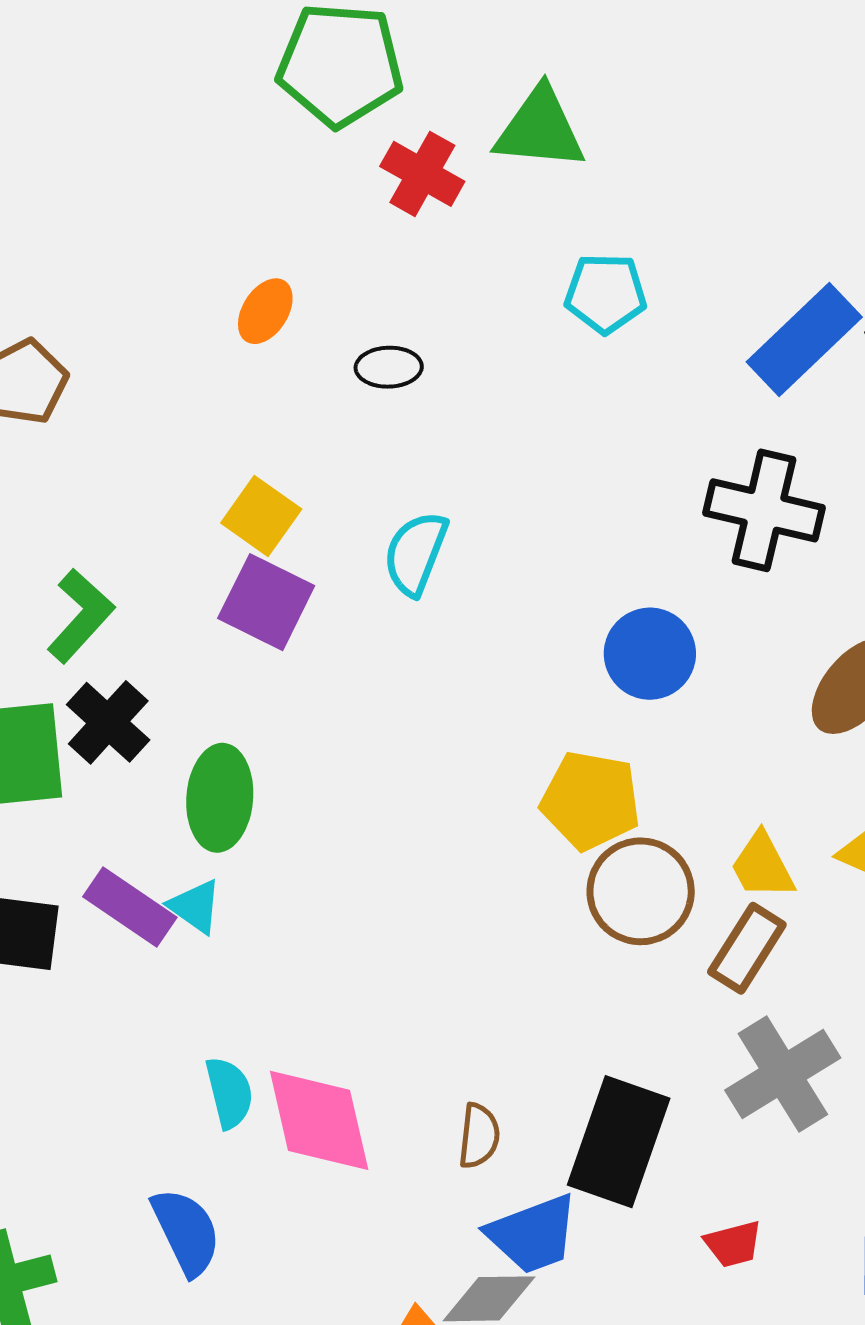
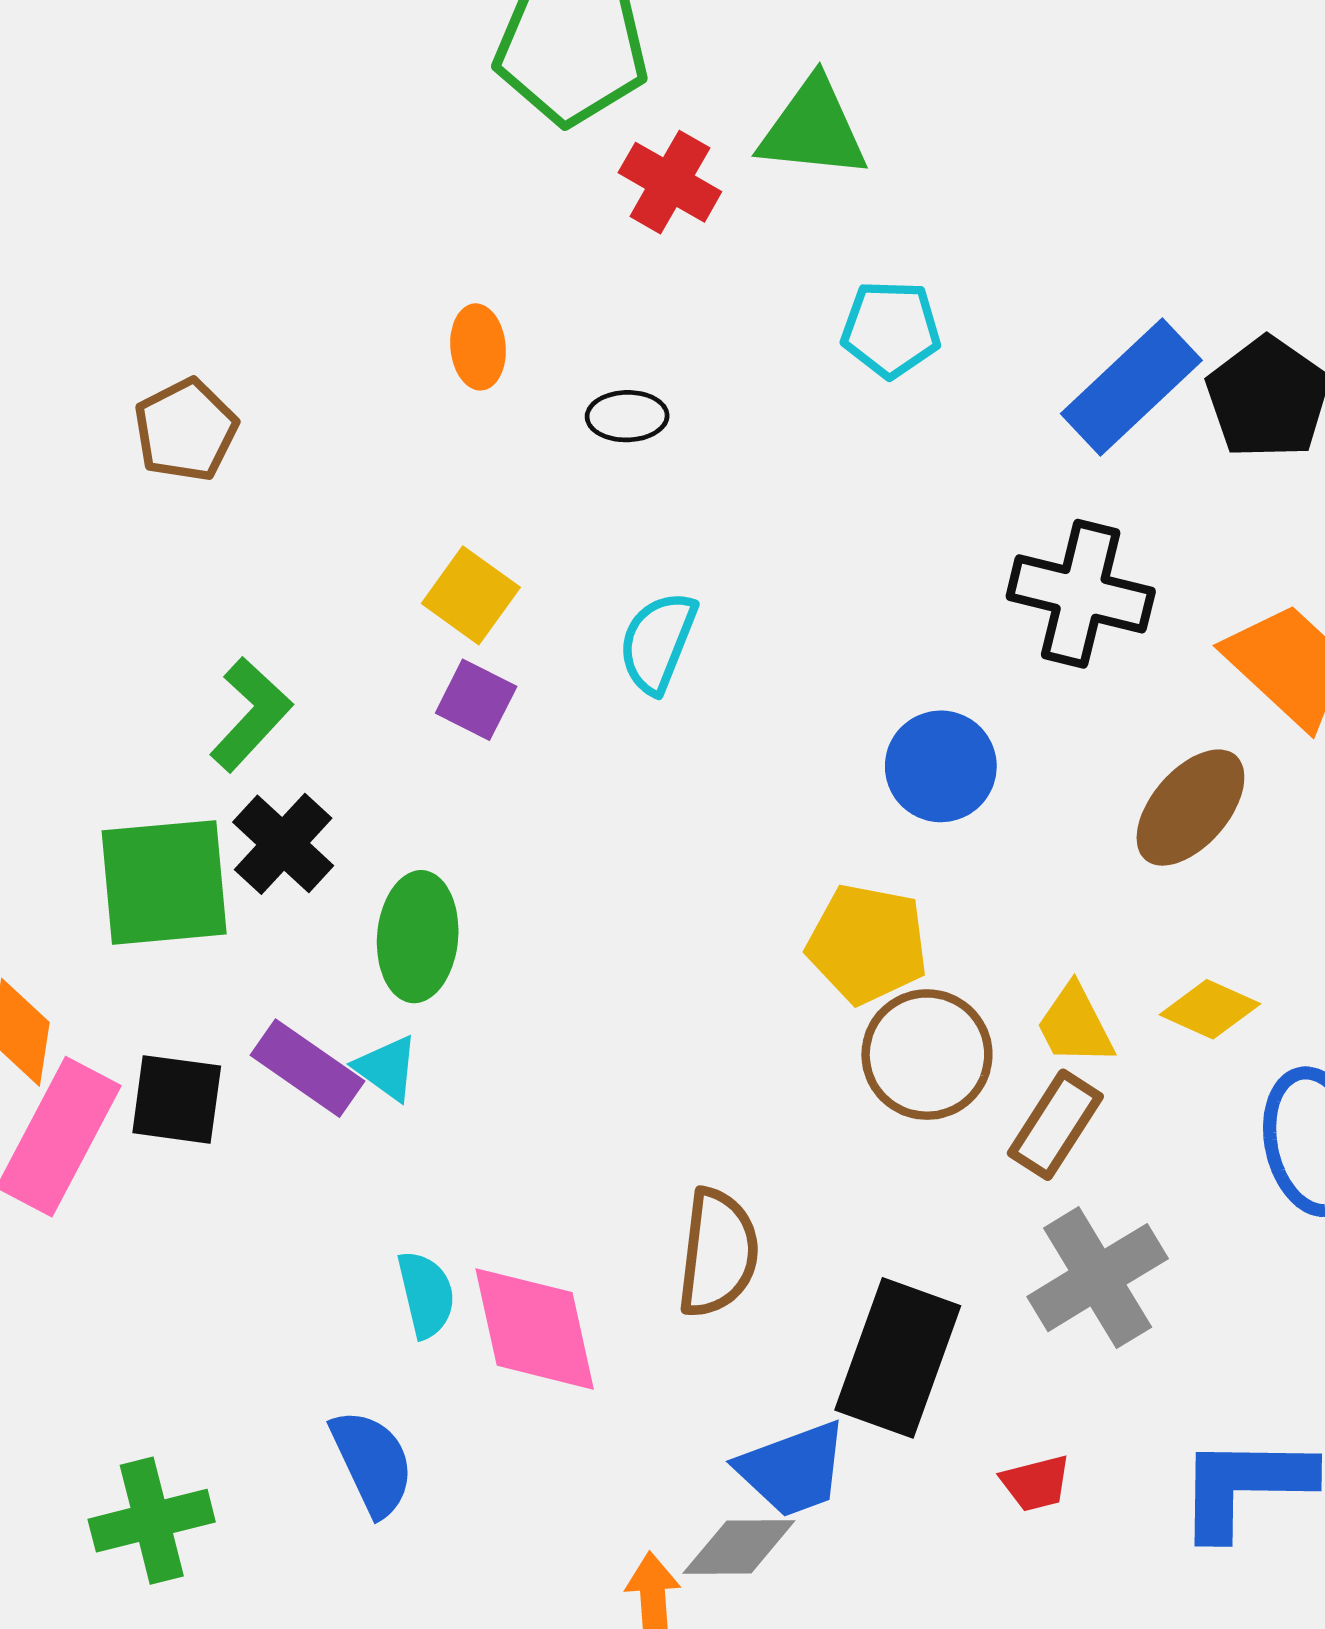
orange ellipse: (265, 311) -> (478, 347), turned -38
purple square: (266, 602) -> (476, 700), size x0.7
brown semicircle: (479, 1136) -> (718, 1253), moved, size x1.6

